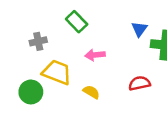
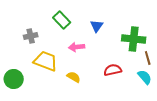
blue triangle: (139, 29) -> (97, 26), moved
green circle: (31, 92) -> (14, 79), moved

